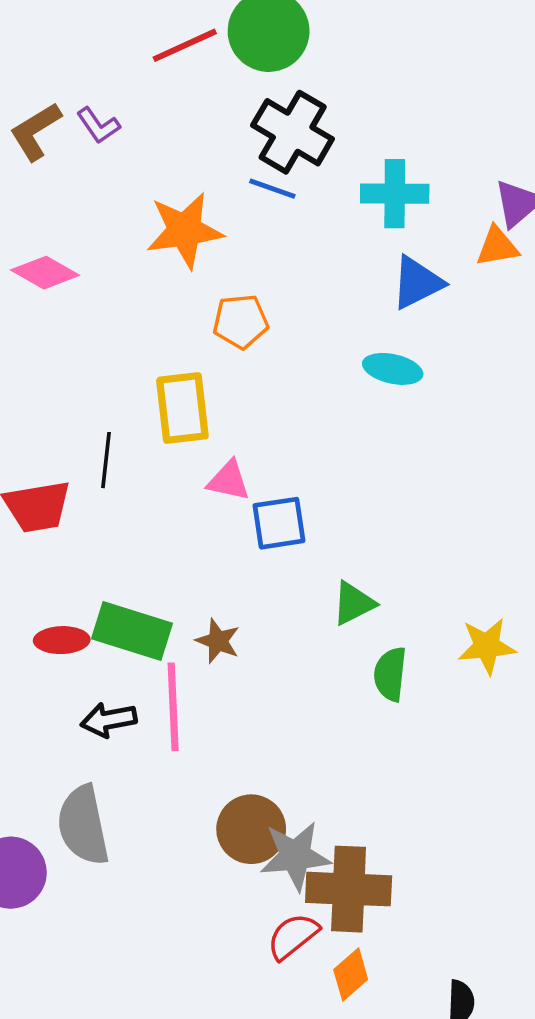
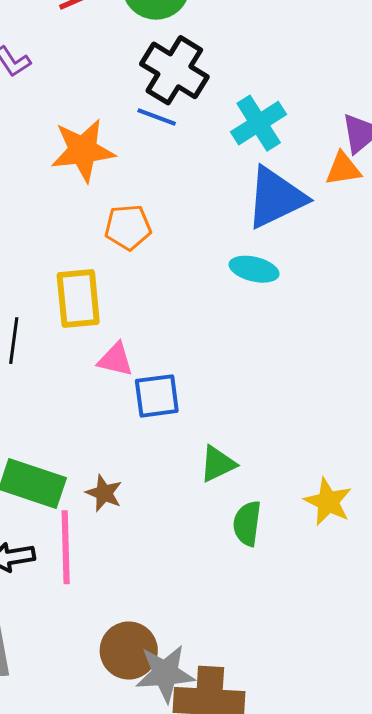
cyan cross: (395, 194) -> (259, 123), turned -34
blue triangle: (417, 283) -> (276, 198), size x1.4
yellow star: (487, 646) -> (328, 502), turned 30

